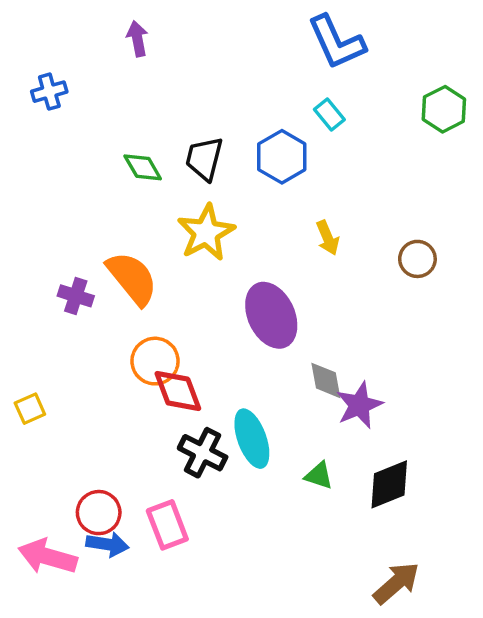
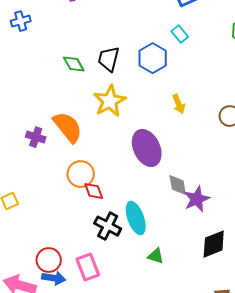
red diamond: (178, 391) -> (94, 191), size x0.7
green triangle: (319, 476) -> (156, 256), moved

